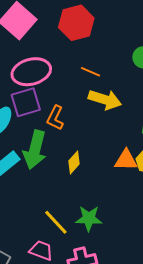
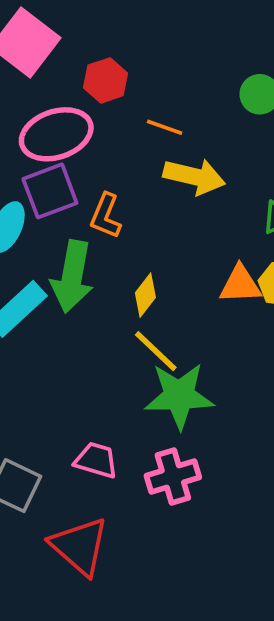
red hexagon: (76, 23) -> (106, 80), moved, size x0.7
green star: (89, 218) -> (179, 396), size x1.4
yellow line: (56, 222) -> (156, 351), moved

